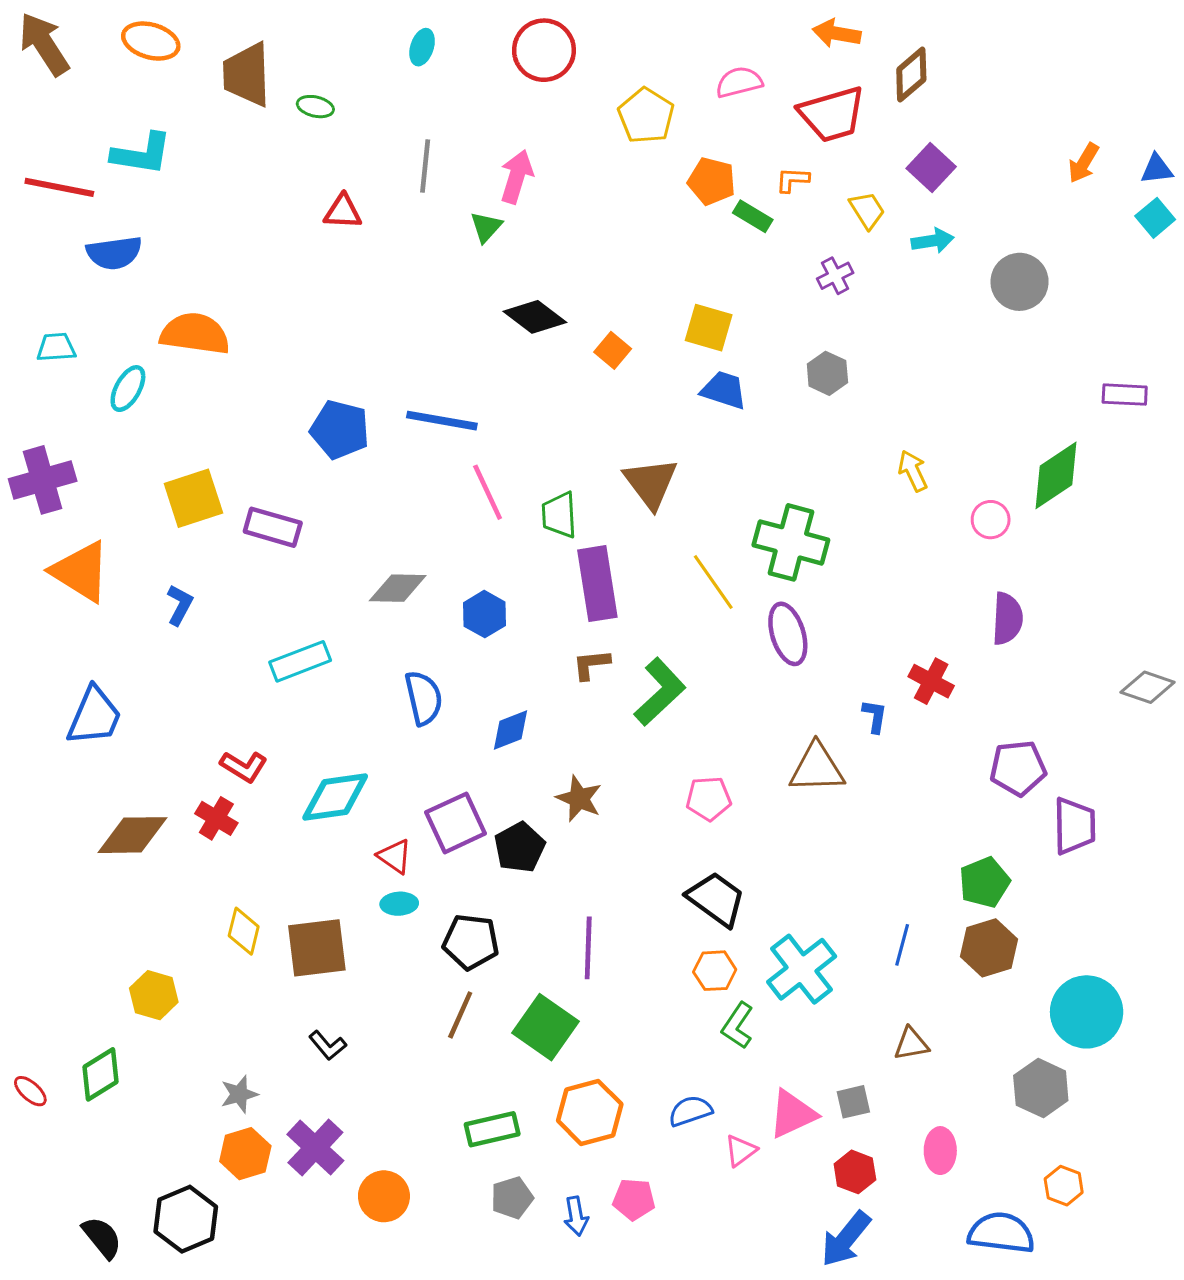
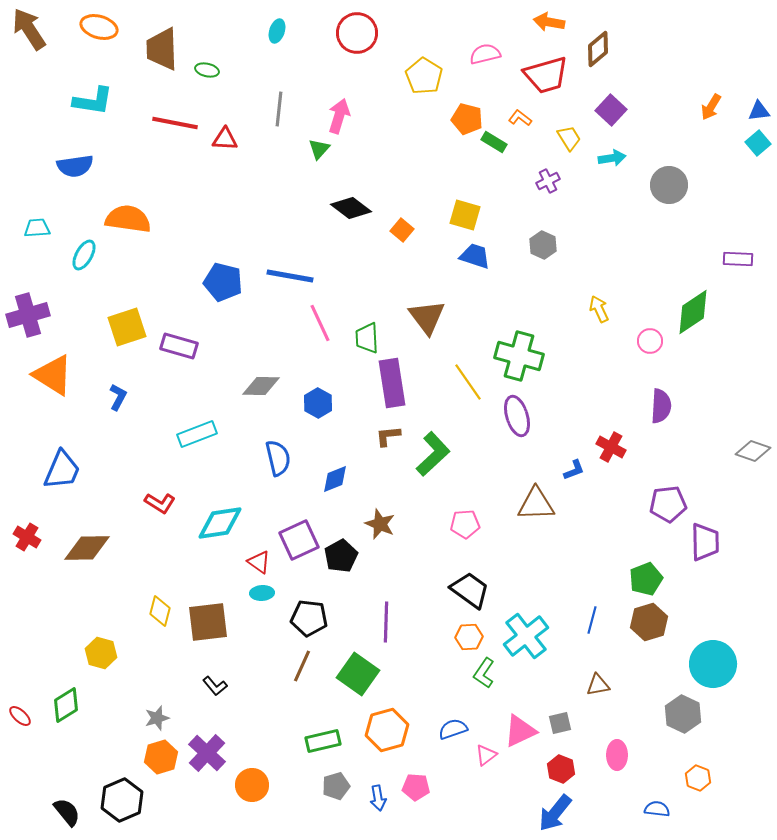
orange L-shape: (792, 180) -> (520, 118), turned 35
red line: (59, 187) -> (175, 123), moved
blue L-shape: (875, 716) -> (574, 470), turned 60
red cross: (216, 818) -> (27, 537), moved
blue semicircle: (1001, 1233) -> (657, 809), size x0.6

